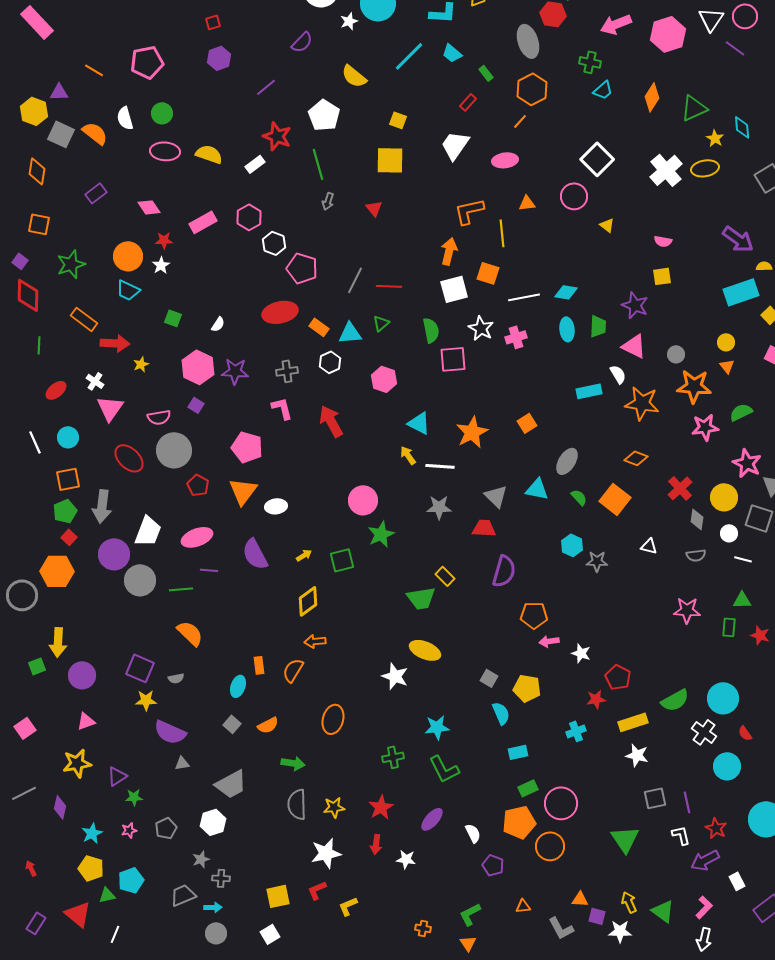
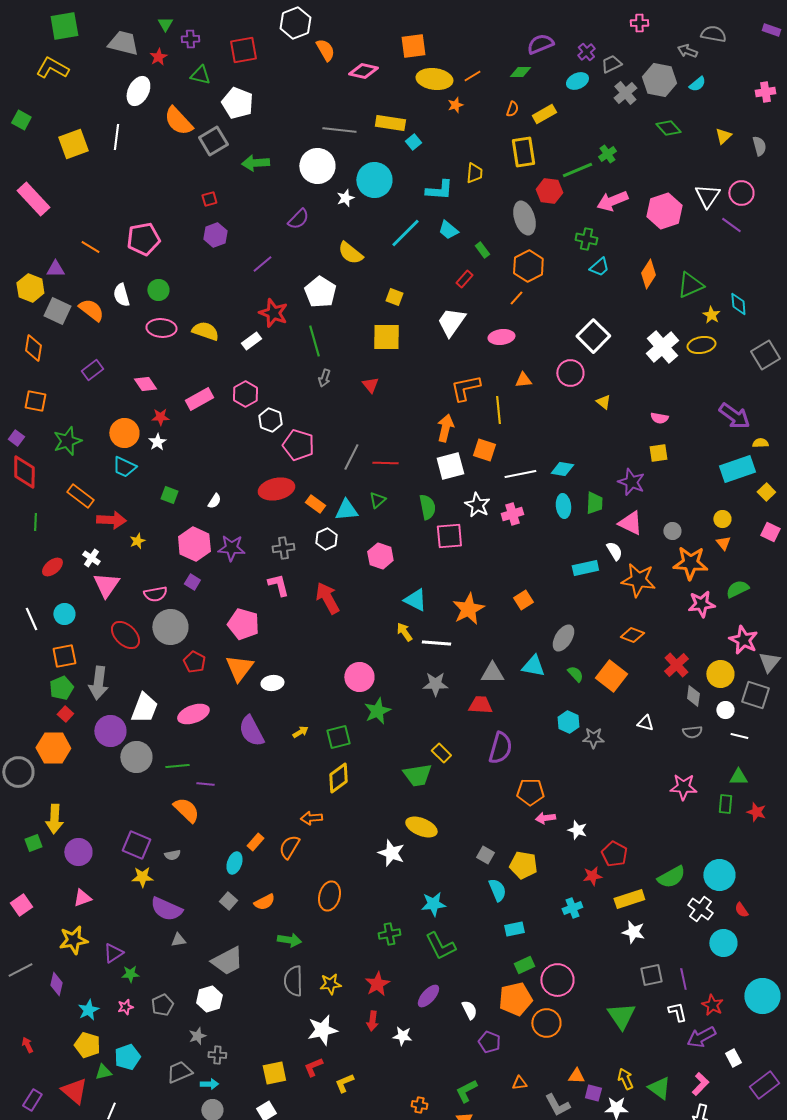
gray triangle: (496, 496) -> (492, 673), turned -45
purple line: (209, 570) -> (205, 784), moved
yellow diamond: (308, 601) -> (338, 778), moved
orange rectangle: (259, 665) -> (255, 842), turned 48

